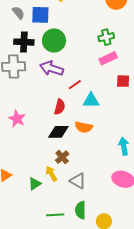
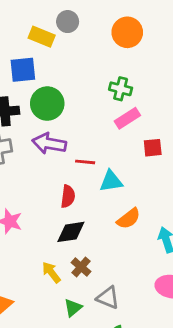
green cross: (106, 37) -> (121, 89), turned 35
red line: (75, 85) -> (85, 162), turned 48
orange semicircle: (84, 127) -> (129, 219), moved, turned -42
yellow arrow: (51, 174) -> (51, 272), moved
green triangle: (35, 184) -> (73, 308), moved

